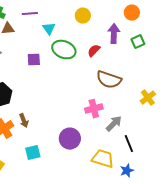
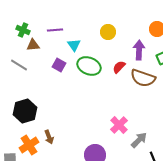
purple square: (34, 60) -> (59, 65), moved, turned 32
brown semicircle: (109, 80) -> (143, 78), moved
pink cross: (94, 109) -> (119, 125), turned -30

